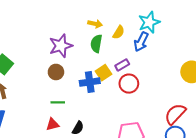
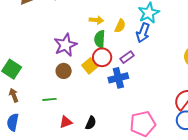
yellow square: (104, 73) -> (90, 66), moved
blue cross: (90, 82) -> (118, 78), moved
red circle: (129, 84) -> (102, 57), moved
green line: (58, 102) -> (50, 99), moved

